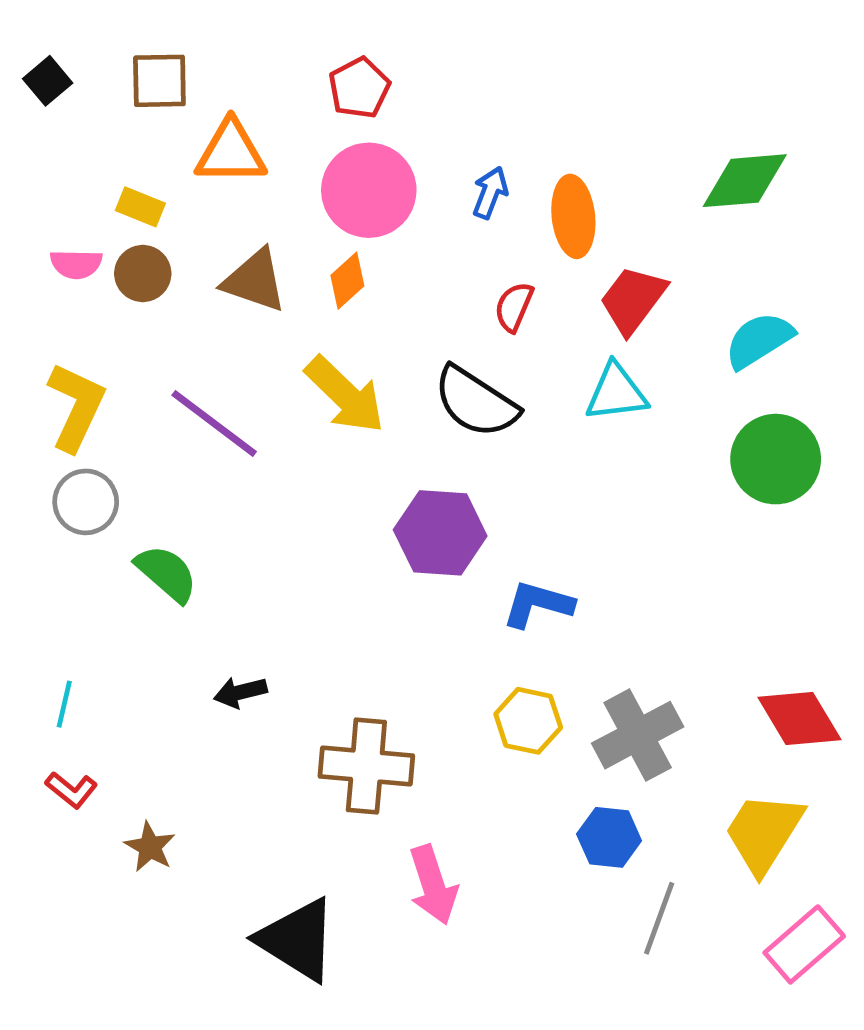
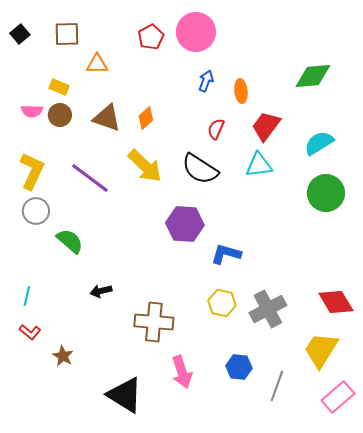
orange triangle: (231, 152) -> (97, 64), size x0.7
pink circle: (369, 190) -> (196, 32), moved
orange ellipse: (573, 216) -> (241, 91), size x0.7
blue hexagon: (609, 837) -> (239, 367), moved

